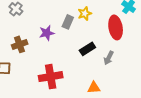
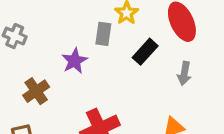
black rectangle: (87, 49) -> (145, 52), moved

